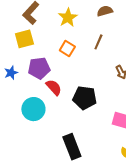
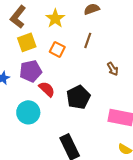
yellow square: (24, 39) -> (27, 42), moved
black pentagon: (85, 98) -> (78, 97), turned -30

